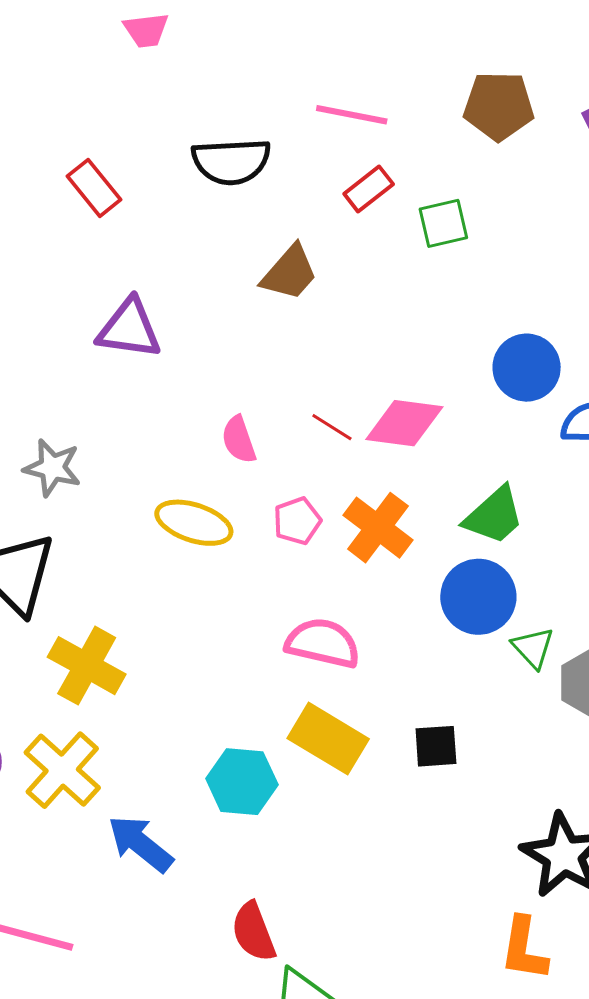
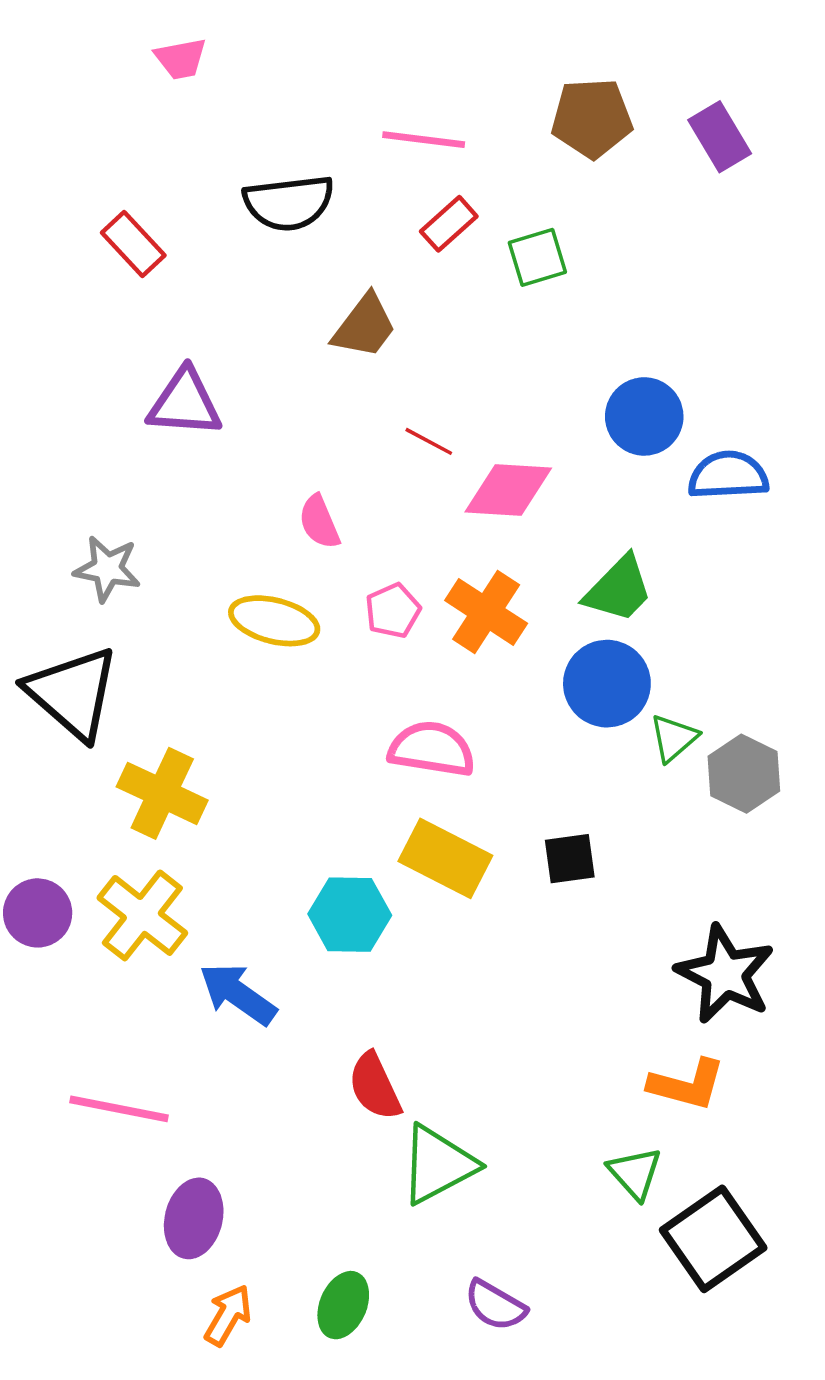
red line: (332, 427) -> (429, 441), moved
green triangle: (533, 648) -> (674, 738), turned 36
orange L-shape: (524, 949) -> (687, 1085), turned -80

